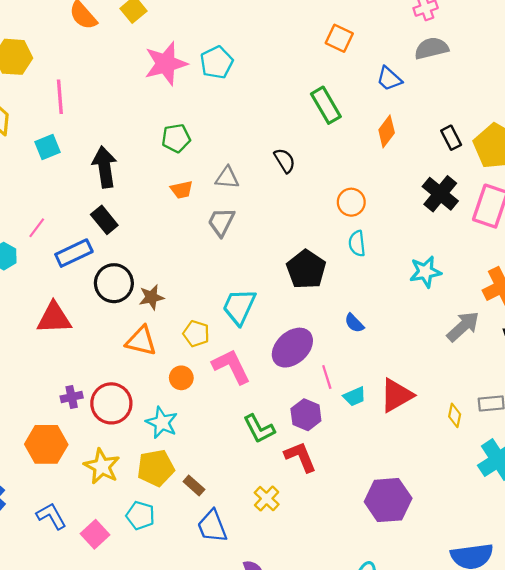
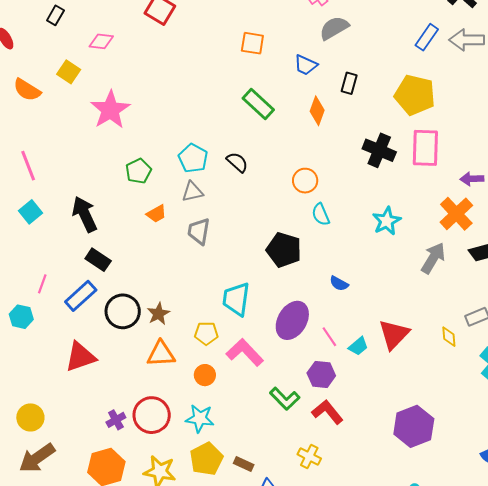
cyan pentagon: (217, 62) -> (193, 158), moved
black rectangle: (451, 138) -> (349, 83), moved, turned 60

